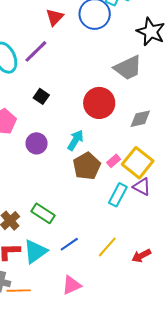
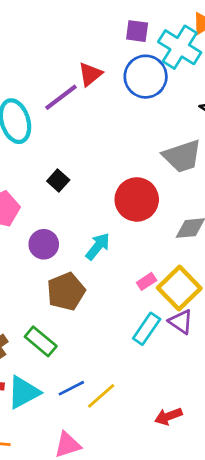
purple line: (36, 51) -> (61, 97), moved
brown pentagon: (87, 166) -> (66, 291), moved
yellow line: (107, 247) -> (101, 396), moved

